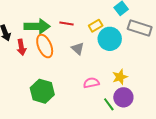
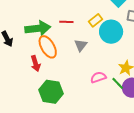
red arrow: (21, 47) -> (36, 63), moved
gray triangle: (78, 49) -> (81, 45), turned 32
green line: (109, 104) -> (118, 83), moved

